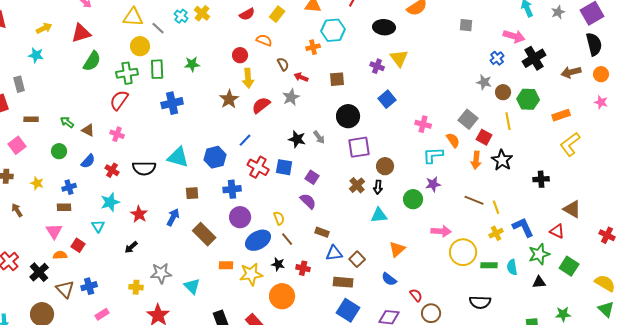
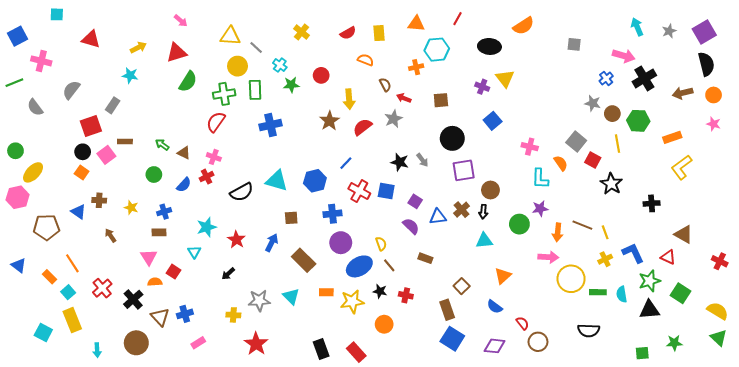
yellow rectangle: (277, 14) -> (379, 33), turned -42
cyan cross: (181, 16) -> (280, 65), moved
red circle: (240, 55) -> (321, 75), moved
gray rectangle: (19, 84) -> (113, 105), turned 49
pink square: (17, 145) -> (106, 155), moved
cyan L-shape: (433, 155) -> (540, 179), turned -85
orange arrow: (476, 160) -> (558, 232), moved
black semicircle: (144, 168) -> (242, 192), turned -30
red cross: (112, 170) -> (207, 177), moved, turned 32
blue triangle: (334, 253) -> (438, 217), moved
brown rectangle: (343, 282) -> (447, 310), turned 66
black triangle: (539, 282) -> (650, 310), size x1.5
cyan triangle: (192, 286) -> (291, 296), moved
orange circle: (282, 296) -> (384, 324), size x0.7

